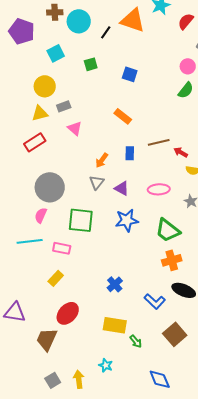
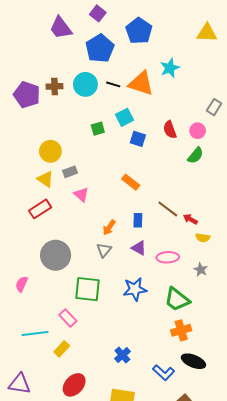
brown cross: (55, 12) -> (55, 86), moved
red semicircle: (186, 21) -> (170, 130), moved, turned -60
black line: (106, 32) -> (113, 84), moved, turned 72
cyan square: (56, 53) -> (125, 117), moved
yellow triangle: (40, 113) -> (45, 179), turned 48
brown line: (159, 142) -> (168, 209), turned 50
purple triangle: (122, 188) -> (139, 248), moved
pink semicircle: (41, 215) -> (22, 284), moved
cyan line: (30, 241) -> (35, 333), moved
pink rectangle: (62, 248) -> (68, 318), turned 36

